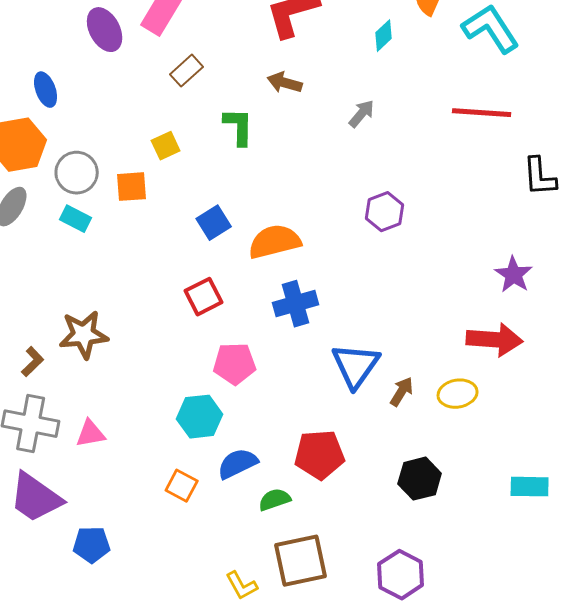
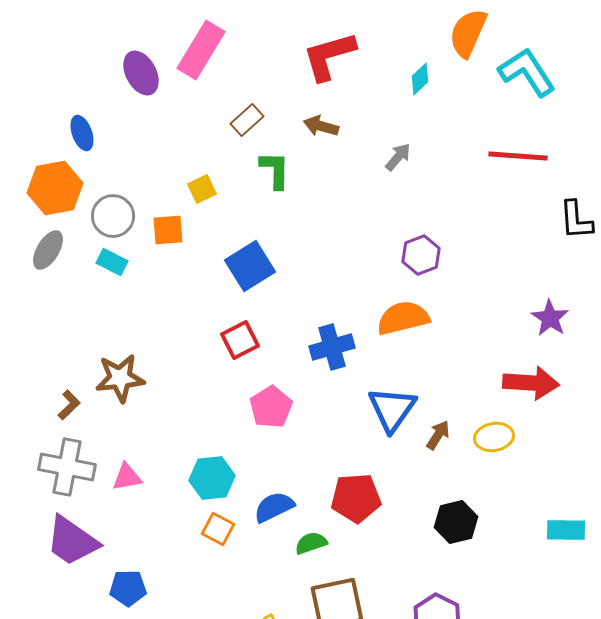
brown rectangle: (187, 71) -> (247, 120), moved
blue square: (214, 223) -> (250, 266), size x1.4
orange semicircle: (275, 242) -> (403, 318), moved
pink pentagon: (235, 364) -> (271, 407), turned -30
cyan hexagon: (200, 417) -> (212, 478), moved

